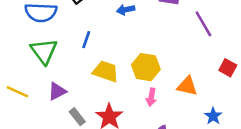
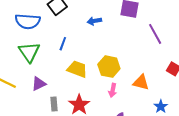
gray rectangle: (77, 117) -> (54, 104), turned 32

